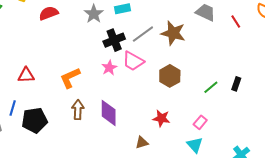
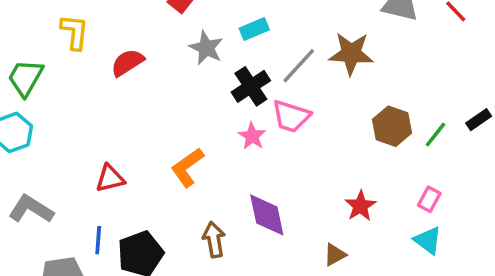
brown hexagon: (170, 76) -> (392, 126), moved
black rectangle: (236, 84) -> (479, 120), turned 48
brown arrow: (78, 110) -> (214, 240), moved
red star: (161, 118) -> (360, 206), turned -30

